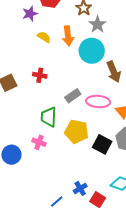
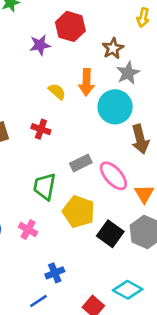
yellow semicircle: (44, 37) -> (57, 91), moved
pink ellipse: (98, 102) -> (113, 176), turned 35
pink cross: (39, 142) -> (28, 229), moved
blue cross: (80, 188) -> (55, 273), moved

